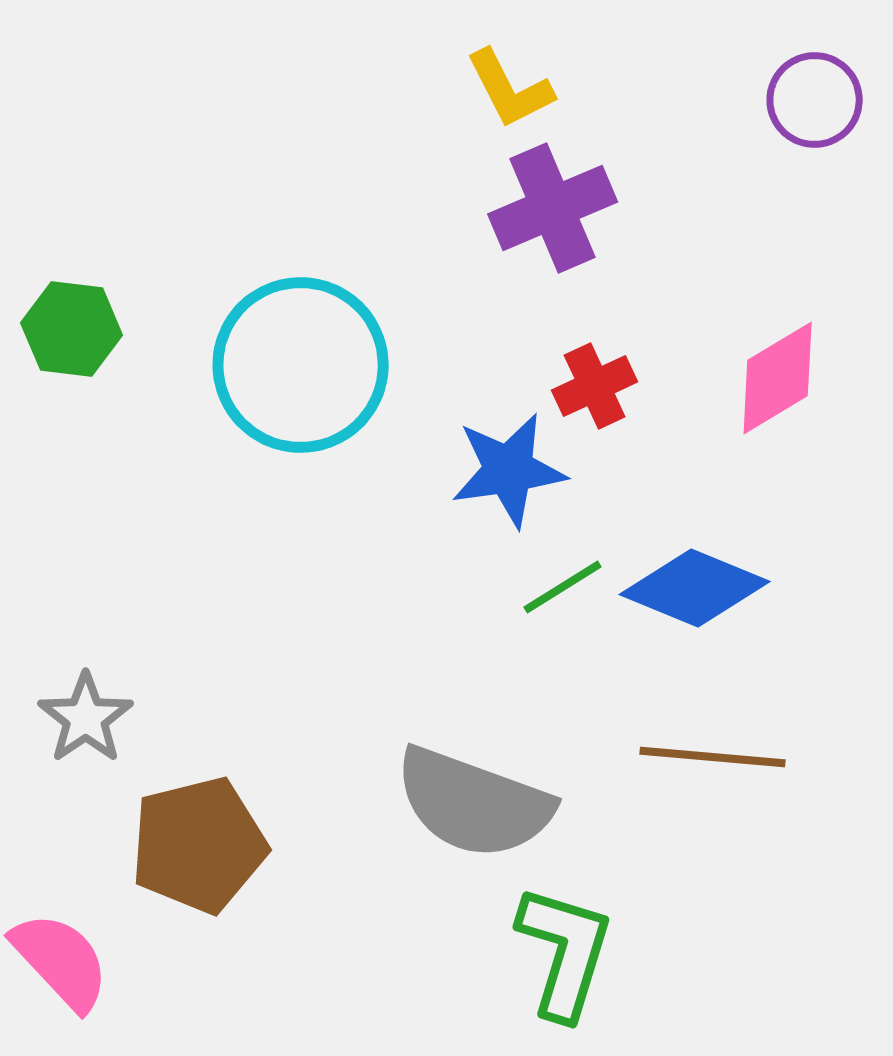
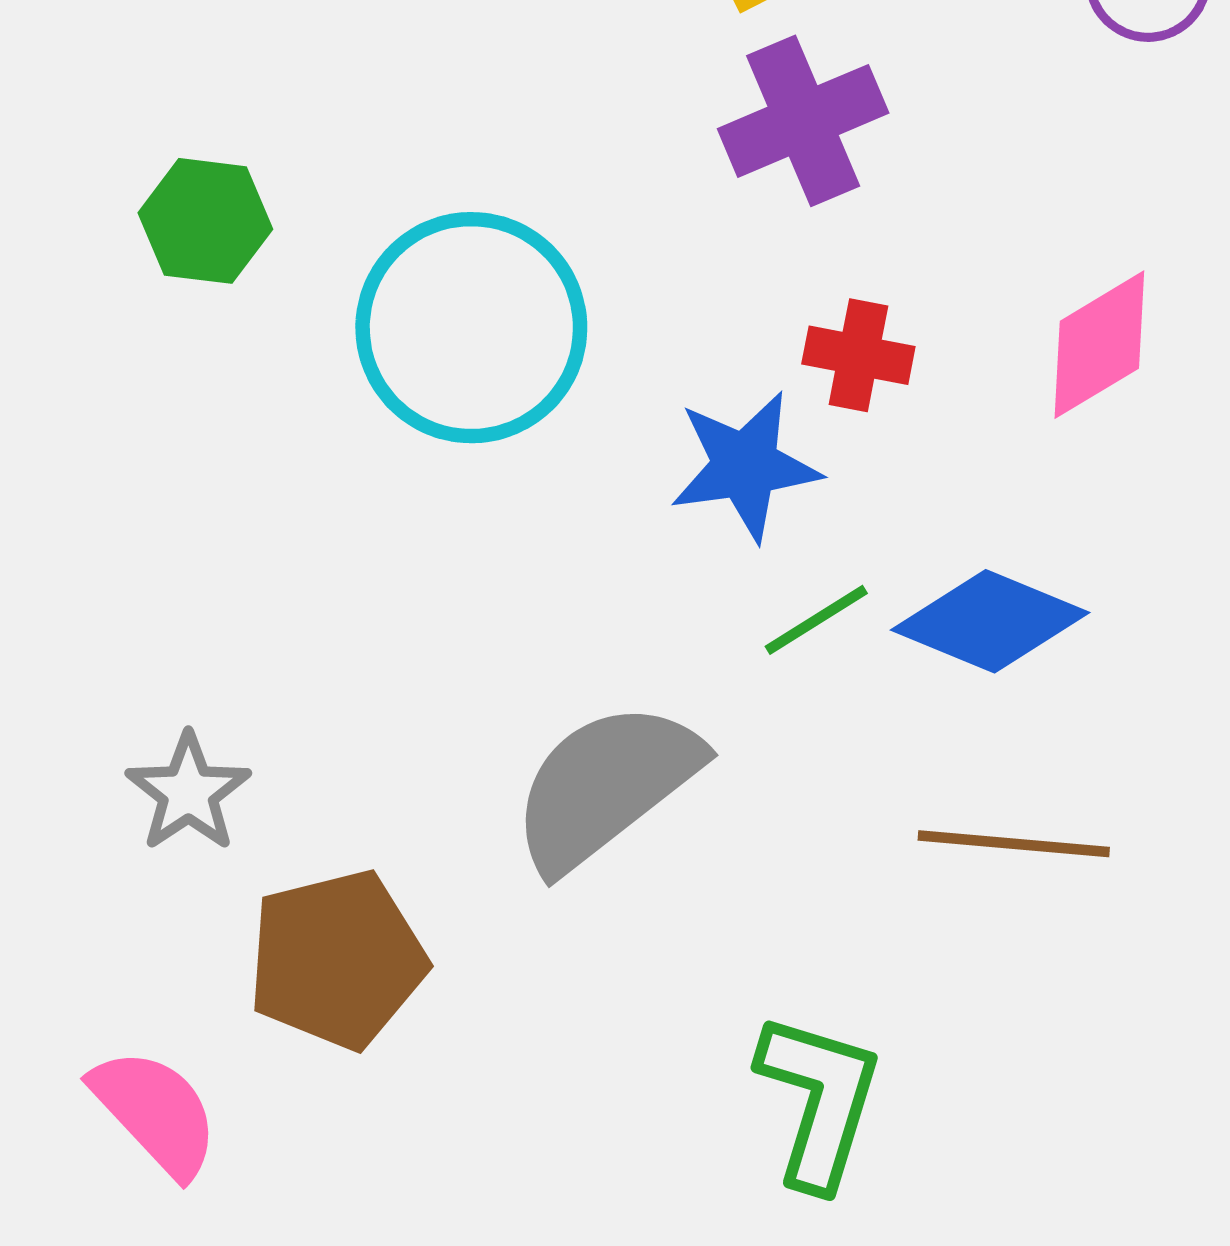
green hexagon: (72, 329) -> (205, 221), moved
red cross: (595, 386) -> (858, 355), turned 36
gray semicircle: (474, 803) -> (606, 786), moved, turned 122

